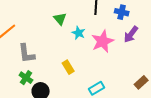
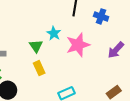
green triangle: (60, 19) -> (36, 46), moved
purple arrow: (131, 34) -> (116, 50), moved

